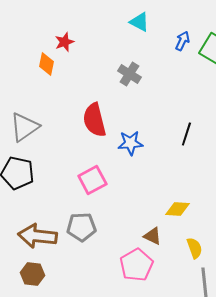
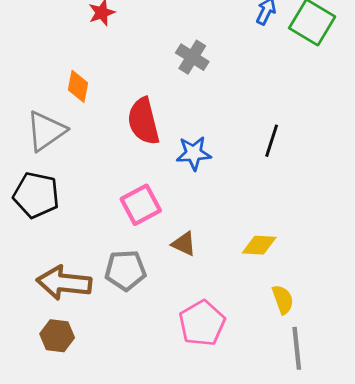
orange diamond: (46, 64) -> (78, 86), moved
brown triangle: (152, 236) -> (184, 244), moved

